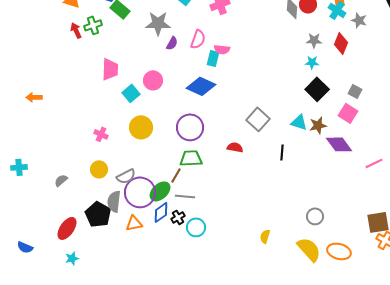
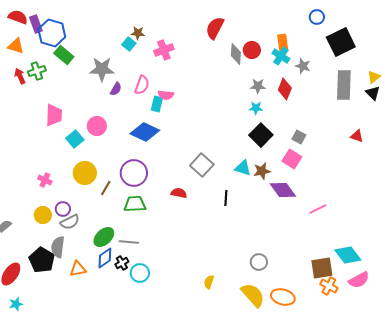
brown line: (176, 175) -> (106, 188), moved
purple circle: (140, 192) -> (63, 209), moved, size x0.5

